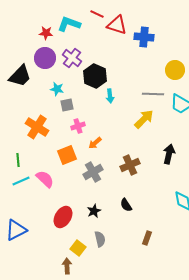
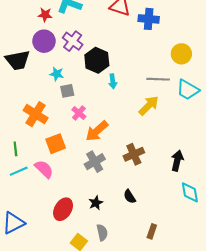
black trapezoid: (20, 76) -> (18, 60), turned 35
pink cross: (78, 126) -> (79, 113), turned -32
orange arrow: (95, 143) -> (97, 131), size x1.6
black arrow: (169, 154) -> (177, 161), moved
orange square: (67, 155) -> (56, 144), moved

